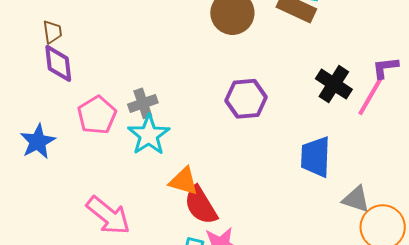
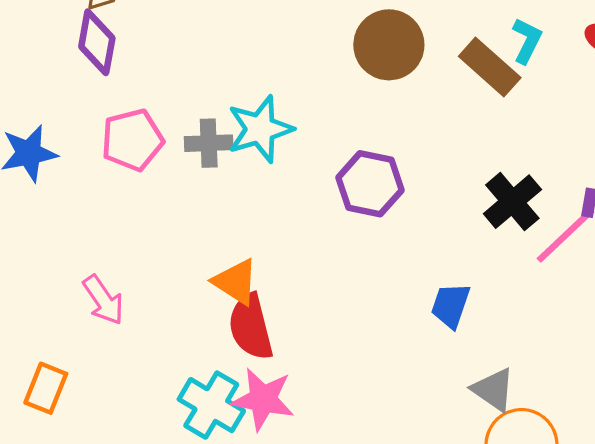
cyan star: (149, 135) -> (260, 129), moved
blue trapezoid: (316, 157) -> (451, 305), size x0.7
pink arrow: (108, 216) -> (103, 300), size x0.7

